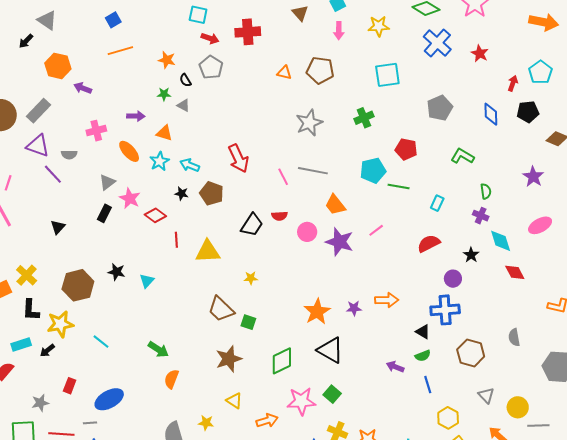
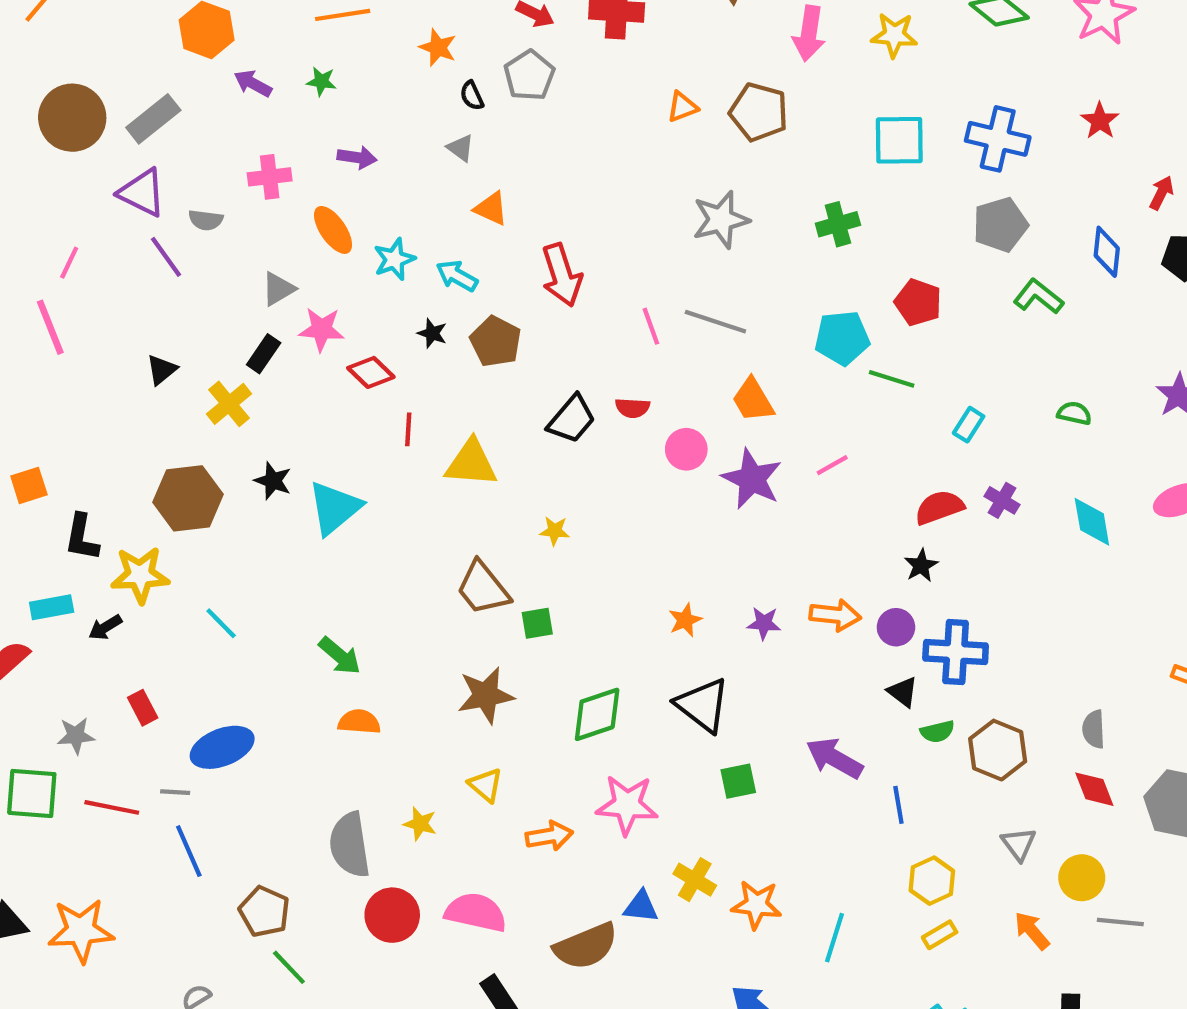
pink arrow: (339, 31) -> (809, 33), size x1.4
blue cross: (437, 43) -> (998, 139), moved, turned -36
orange triangle: (284, 73) -> (682, 107), turned -42
green star: (164, 94) -> (321, 81), moved
orange triangle: (164, 133) -> (491, 209), moved
green L-shape: (462, 156) -> (1038, 297), moved
green semicircle: (486, 191) -> (1074, 413), turned -77
pink star: (130, 198) -> (321, 329), turned -30
purple cross: (481, 216) -> (1002, 500), moved
black star: (471, 255) -> (921, 565), moved
red diamond: (515, 272) -> (1094, 789), moved
yellow cross: (27, 275) -> (229, 404), moved
purple circle: (453, 279) -> (896, 627), moved
cyan triangle: (147, 281) -> (335, 508), size x1.8
orange star: (317, 312) -> (685, 620), size x0.6
green square: (248, 322) -> (537, 623), turned -35
green semicircle: (423, 356) -> (937, 732), moved
purple arrow: (395, 367) -> (834, 758), size x1.5
orange semicircle: (171, 379) -> (359, 722), turned 66
red rectangle: (70, 386) -> (143, 708), turned -56
green square: (332, 394) -> (738, 781), moved, turned 30

